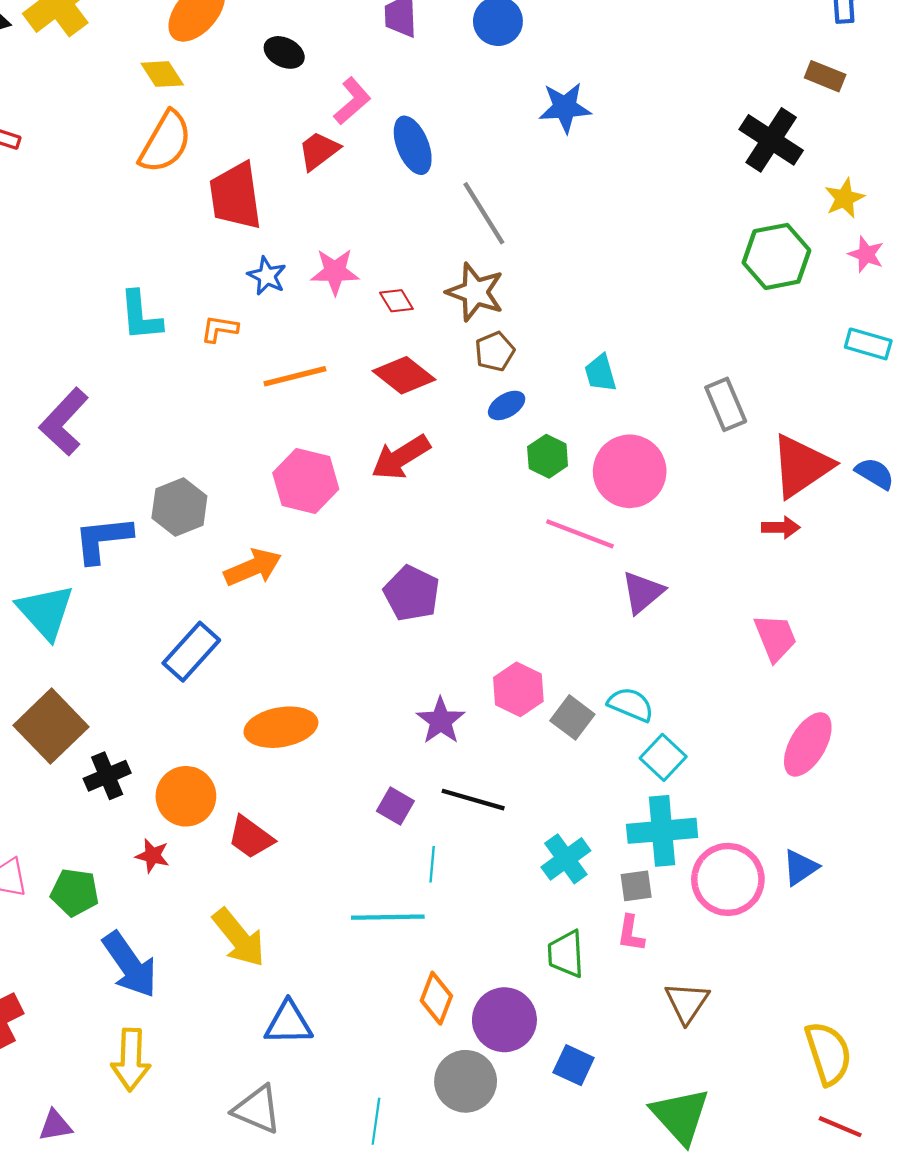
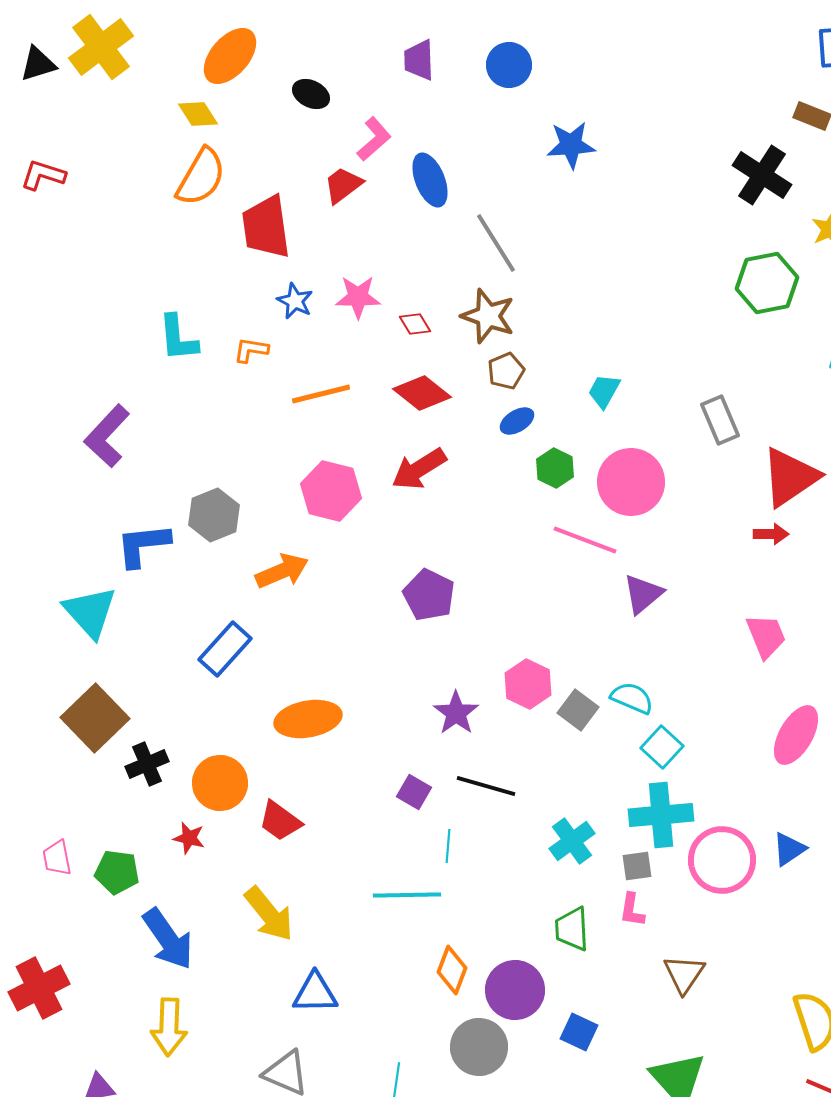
cyan trapezoid: (600, 373) -> (604, 391), turned 45

